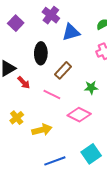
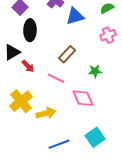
black ellipse: (41, 53) -> (30, 30), moved
pink diamond: (79, 115) -> (83, 98), turned 40
yellow cross: (17, 118) -> (21, 101), size x1.6

